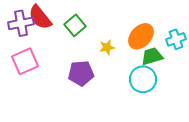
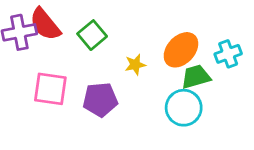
pink square: (25, 61) -> (50, 89), moved, turned 32

